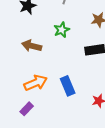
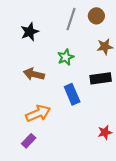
blue rectangle: (68, 86) -> (72, 94), moved

